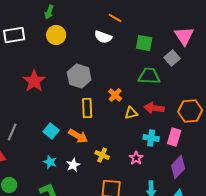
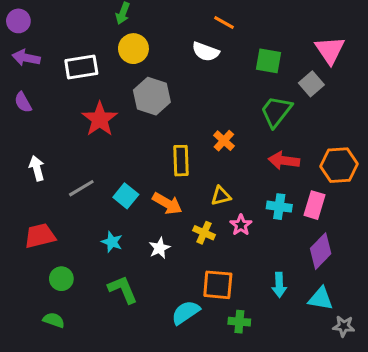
white rectangle: (14, 35) -> (81, 67), moved
gray hexagon: (79, 76) -> (152, 96), moved
green trapezoid: (149, 76) -> (276, 111), turned -55
yellow triangle: (131, 113) -> (221, 196), moved
gray line: (12, 132) -> (81, 188), moved, turned 36
pink star: (136, 158) -> (241, 225), moved
cyan star: (50, 162) -> (112, 242), moved

